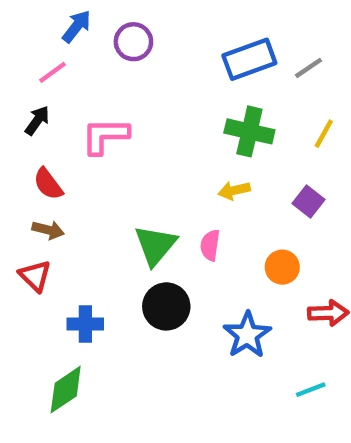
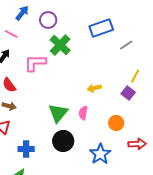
gray line: (309, 68) -> (126, 45), moved
pink line: (53, 72) -> (11, 34), turned 64
green cross: (249, 131) -> (60, 45), moved, turned 30
yellow line: (324, 134) -> (135, 76), moved

